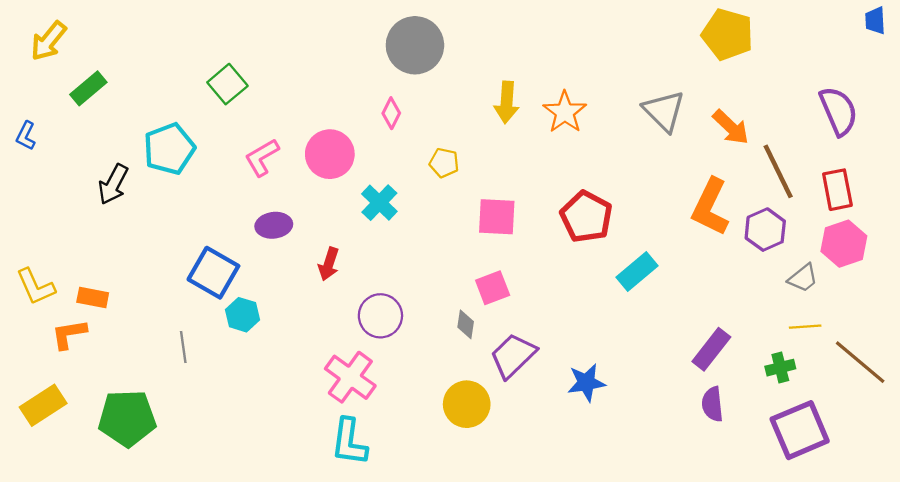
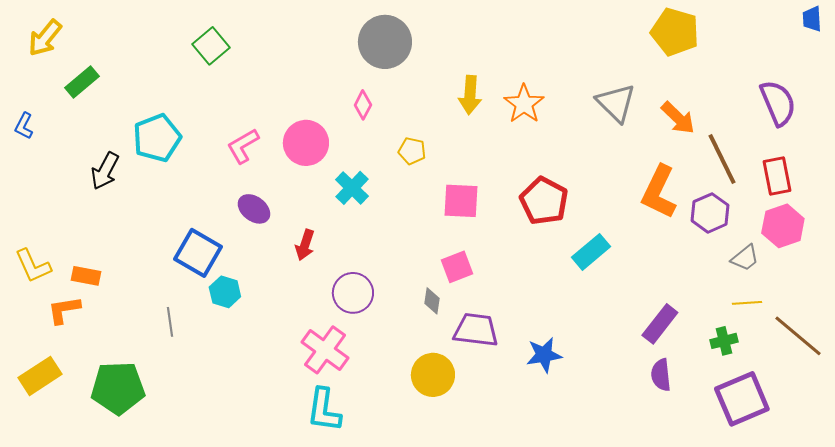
green square: (227, 84) -> (211, 46), moved
purple ellipse: (274, 225) -> (254, 209), turned 44
purple trapezoid: (513, 356) -> (476, 330), turned 51

